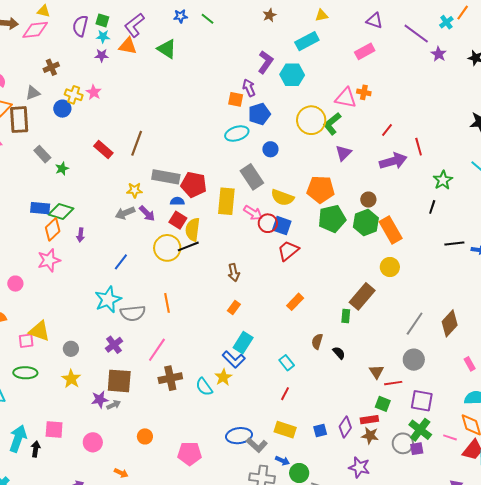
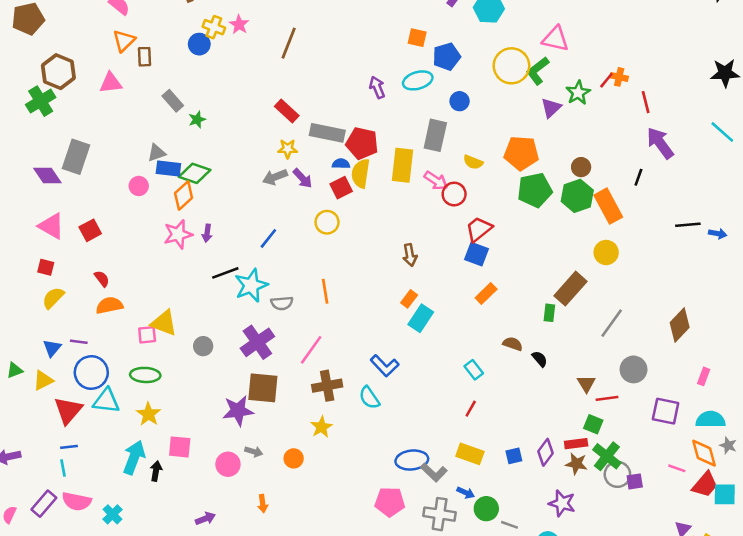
purple arrow: (249, 88) -> (377, 87), moved
orange cross: (364, 92) -> (619, 77), moved
gray triangle: (33, 93) -> (157, 153), moved
brown rectangle: (19, 120) -> (145, 57), size x0.6
brown line: (137, 143) -> (289, 43), moved
red rectangle: (103, 149) -> (287, 111), moved
purple arrow: (393, 161) -> (660, 143), moved, turned -112
gray rectangle: (252, 177) -> (435, 135), turned 45
green star: (443, 180) -> (578, 93), moved
yellow semicircle: (282, 198) -> (473, 162), size x0.7
black line: (432, 207) -> (638, 177), moved
red square: (178, 220) -> (341, 188), turned 30
blue square: (282, 226) -> (476, 254), moved
yellow semicircle: (193, 230) -> (361, 173), moved
purple arrow: (80, 235) -> (207, 233), moved
black line: (188, 246) -> (225, 273), moved
yellow circle: (167, 248) -> (327, 222), size x0.7
pink circle: (15, 284) -> (139, 186), moved
gray semicircle: (133, 313) -> (282, 303), size x0.7
gray line: (415, 324) -> (612, 323), moved
brown semicircle: (317, 341) -> (513, 344), turned 91
cyan rectangle: (243, 343) -> (421, 318), moved
purple cross: (114, 345) -> (257, 342), size x1.5
blue L-shape: (234, 359) -> (385, 366), moved
pink rectangle: (470, 364) -> (704, 376), turned 48
yellow star: (223, 377) -> (321, 427), moved
yellow star: (71, 379) -> (148, 414), moved
purple star: (100, 399) -> (238, 411), size x1.4
purple square: (422, 401) -> (666, 411), moved
gray arrow: (114, 405) -> (254, 452), moved, turned 40
green cross: (420, 430) -> (607, 456), moved
pink pentagon: (190, 454) -> (390, 502), moved
orange arrow: (121, 473) -> (263, 504), turned 56

